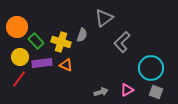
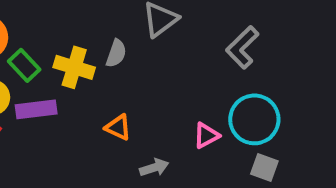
gray L-shape: (122, 42) -> (242, 47), moved
orange triangle: (66, 65) -> (118, 127), moved
pink triangle: (127, 90) -> (206, 135), moved

